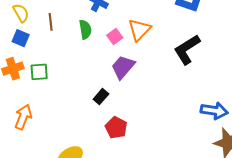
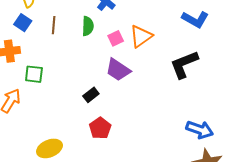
brown line: (51, 22) -> (54, 25), moved
purple trapezoid: (123, 67) -> (118, 70), turned -108
green square: (39, 72) -> (34, 74), moved

